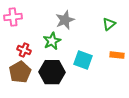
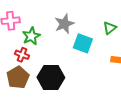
green star: (52, 41) -> (31, 36), moved
cyan square: (83, 60) -> (83, 43), moved

